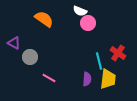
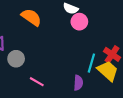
cyan line: (99, 61) -> (91, 63), turned 30
yellow trapezoid: (108, 79) -> (108, 71), moved, turned -55

